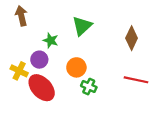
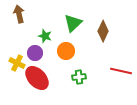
brown diamond: (132, 38) -> (103, 31), moved
orange circle: (76, 67) -> (66, 51), moved
green cross: (89, 87) -> (79, 77), turned -32

